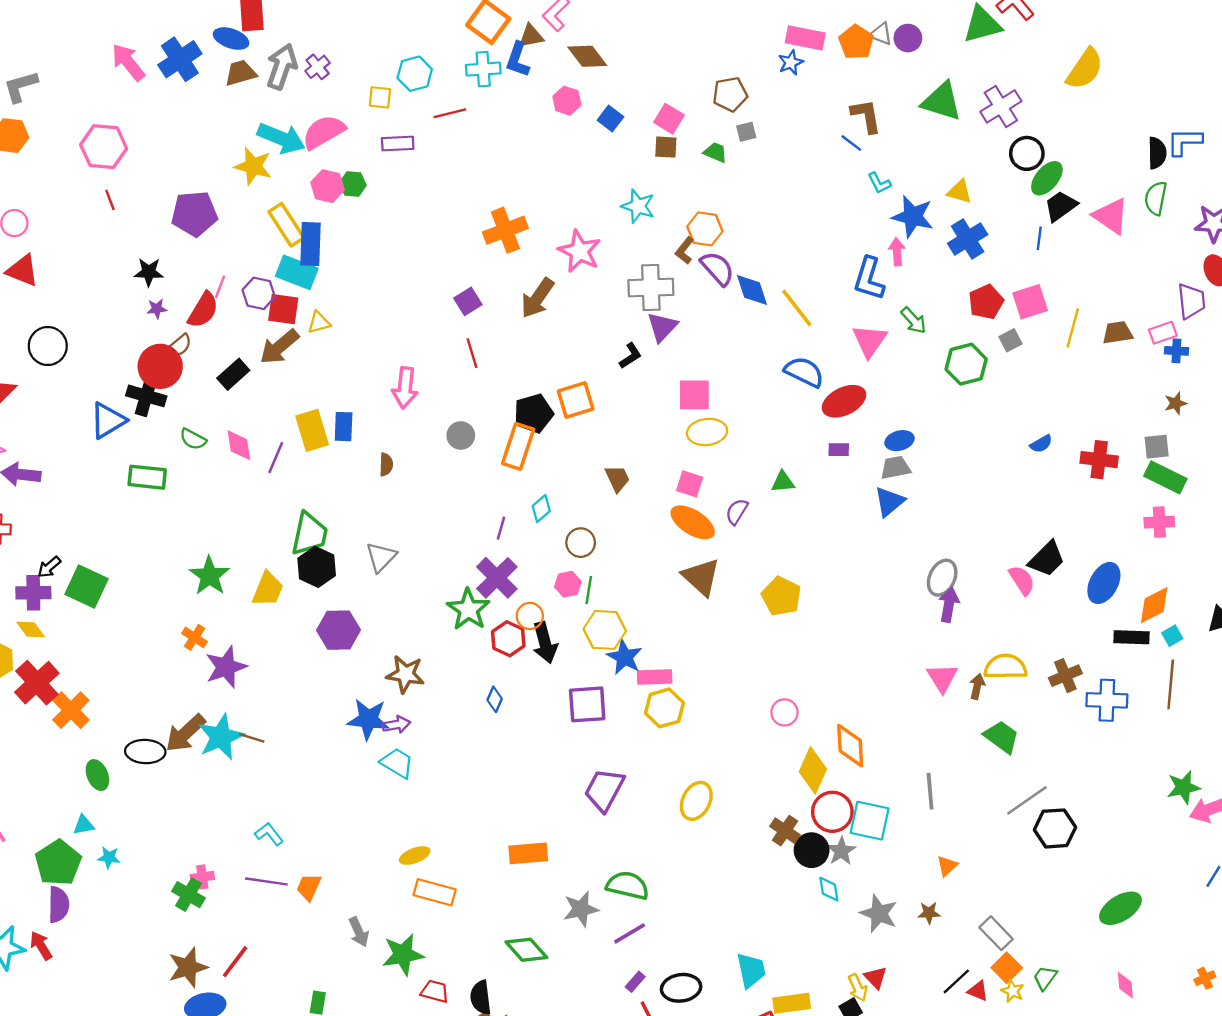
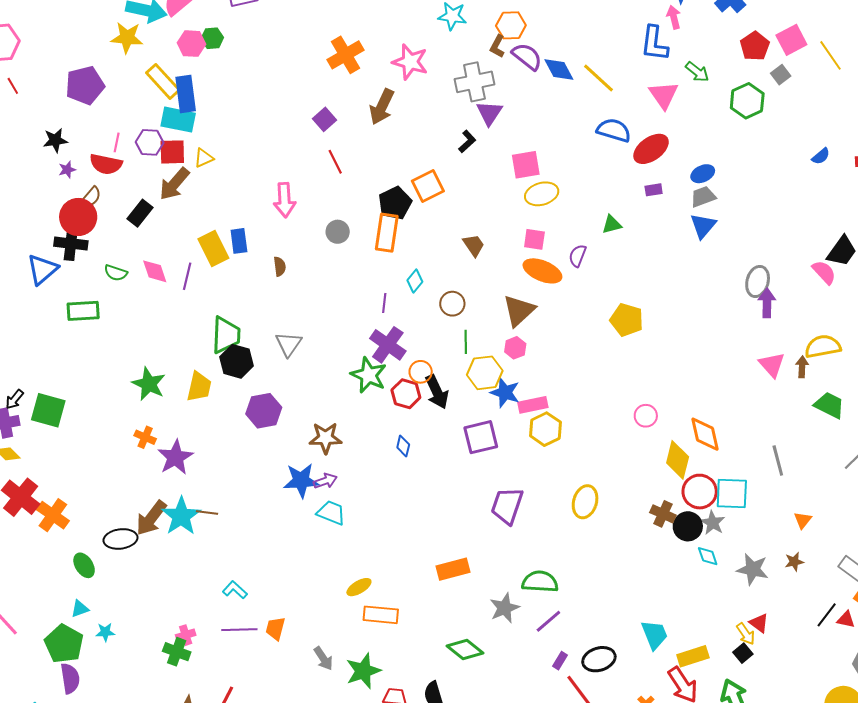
red semicircle: (203, 310) -> (106, 164), turned 80
yellow line: (1073, 328) -> (831, 55), turned -40
brown triangle: (701, 577) -> (519, 311), moved, turned 45
pink hexagon: (568, 584) -> (515, 348), moved

